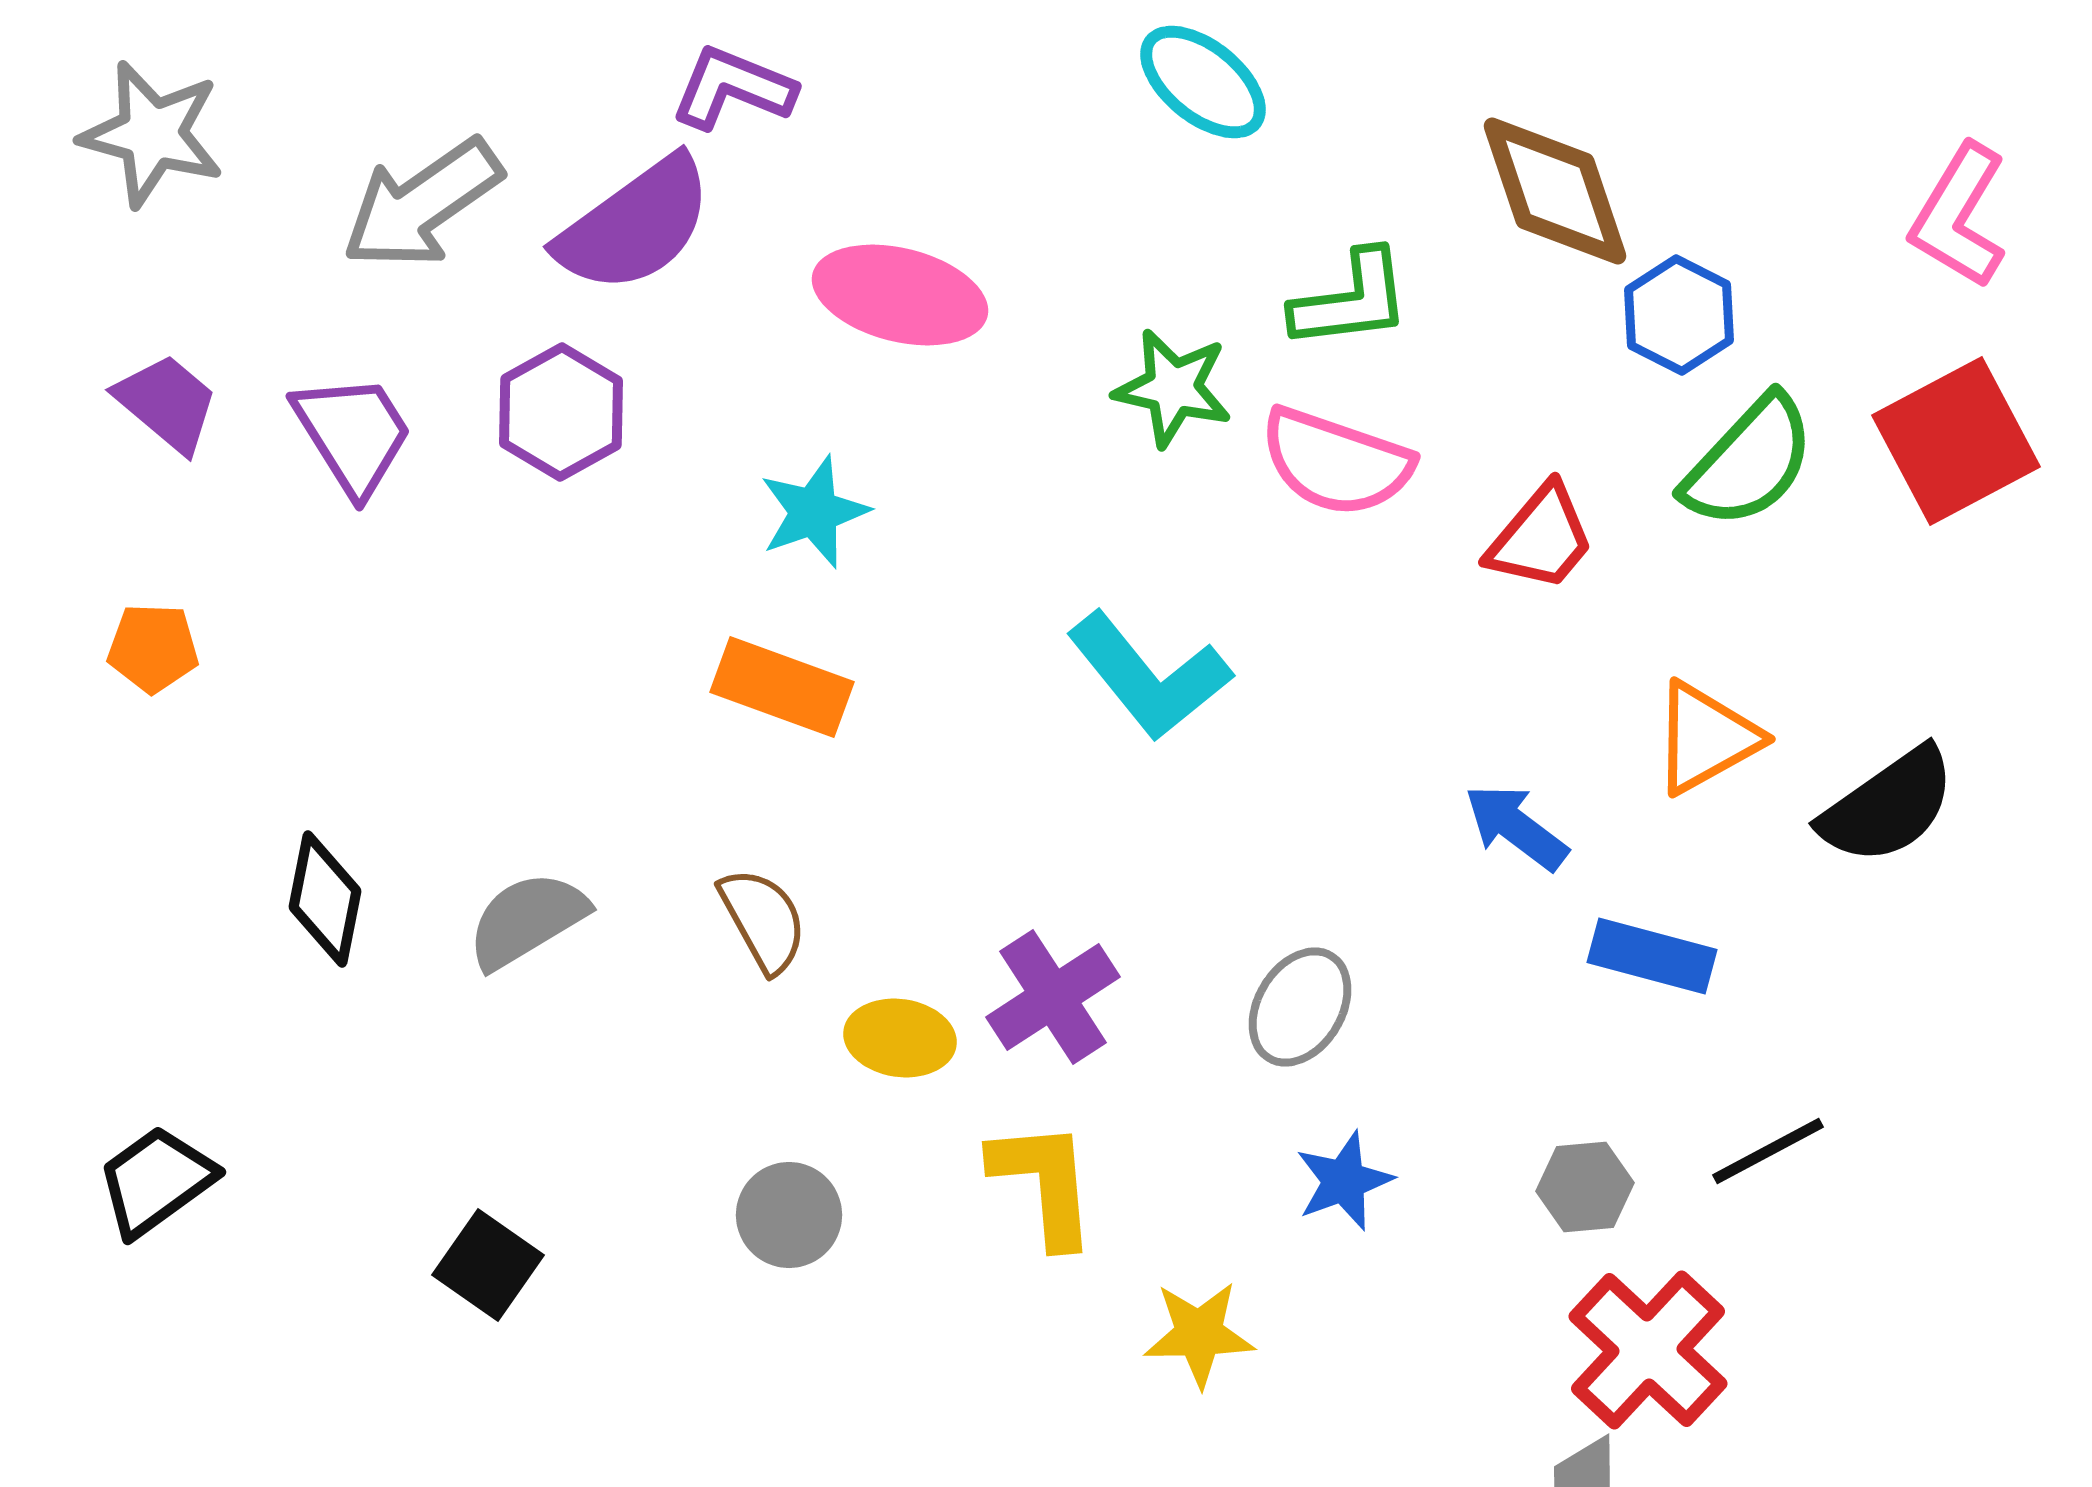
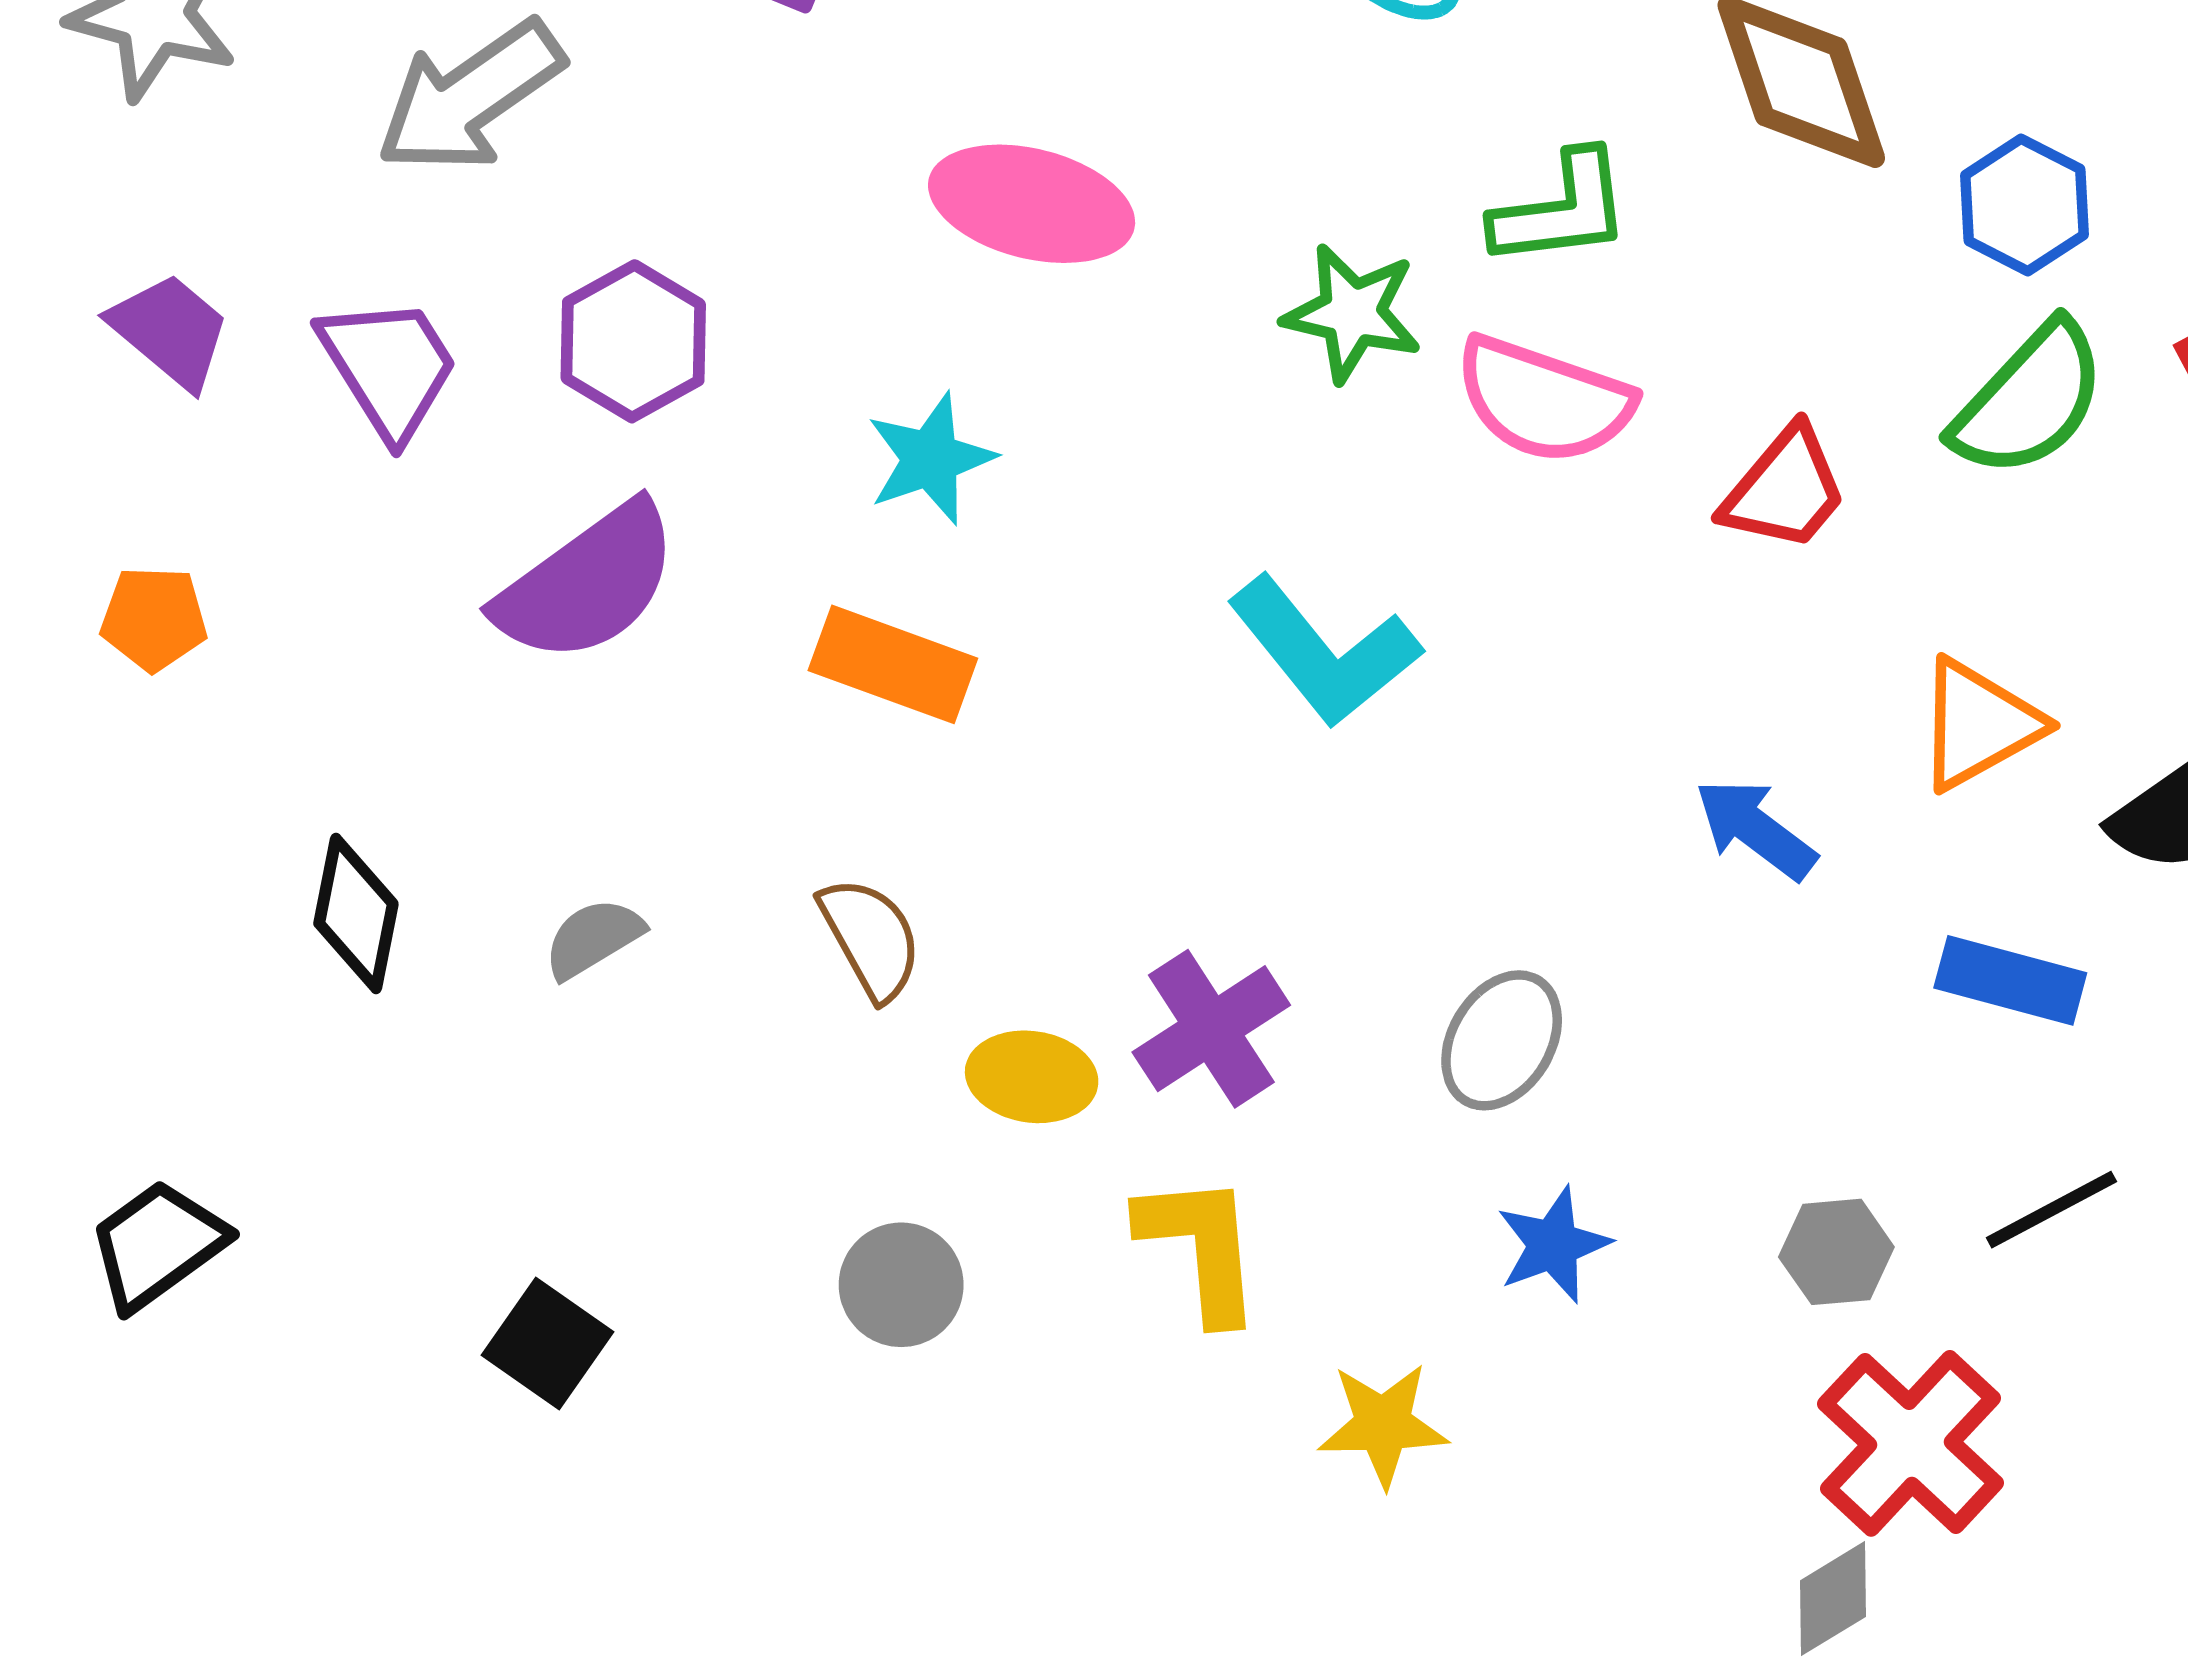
purple semicircle: (635, 225) -> (587, 583), moved
blue hexagon: (1679, 315) -> (2024, 205), moved
gray semicircle: (527, 920) -> (593, 938), size x0.7
blue rectangle: (1652, 956) -> (2010, 980), moved

